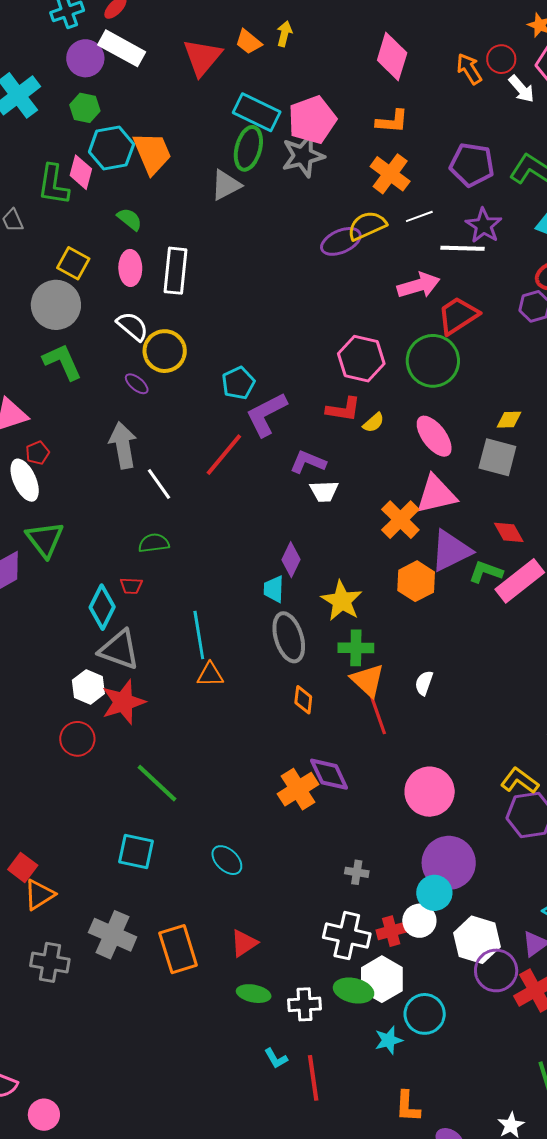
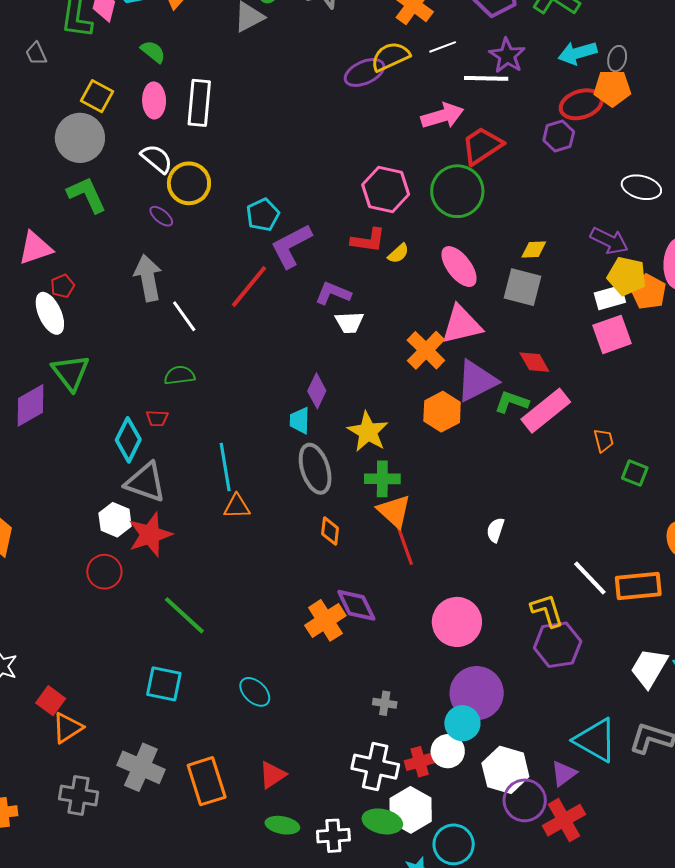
white semicircle: (424, 683) -> (495, 530), moved
yellow L-shape: (520, 781) -> (547, 611), turned 36

